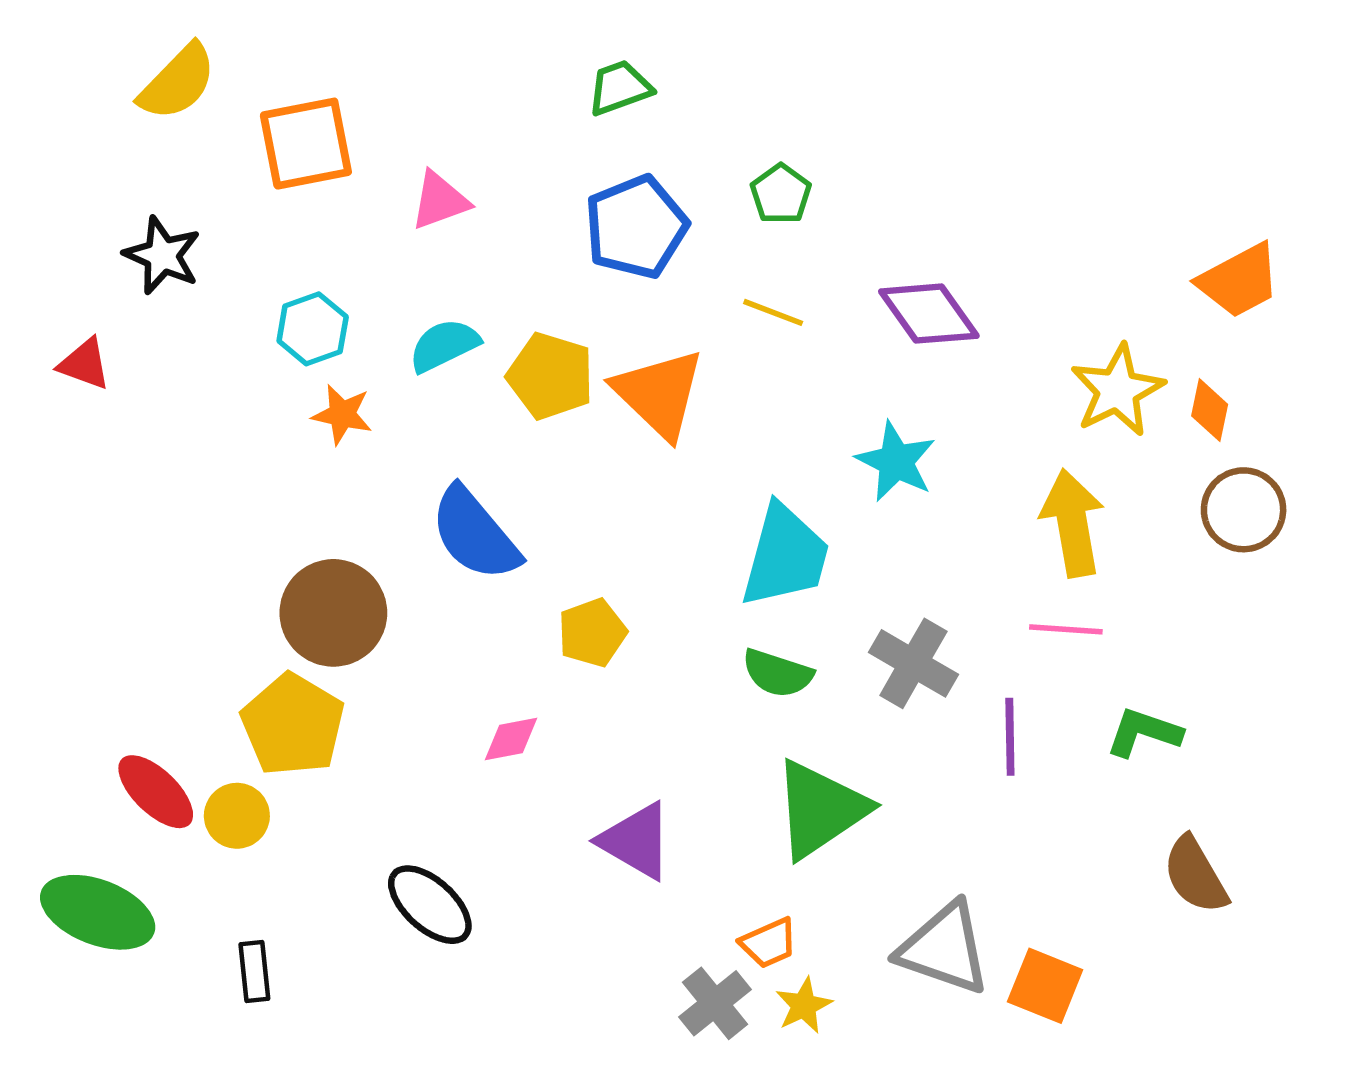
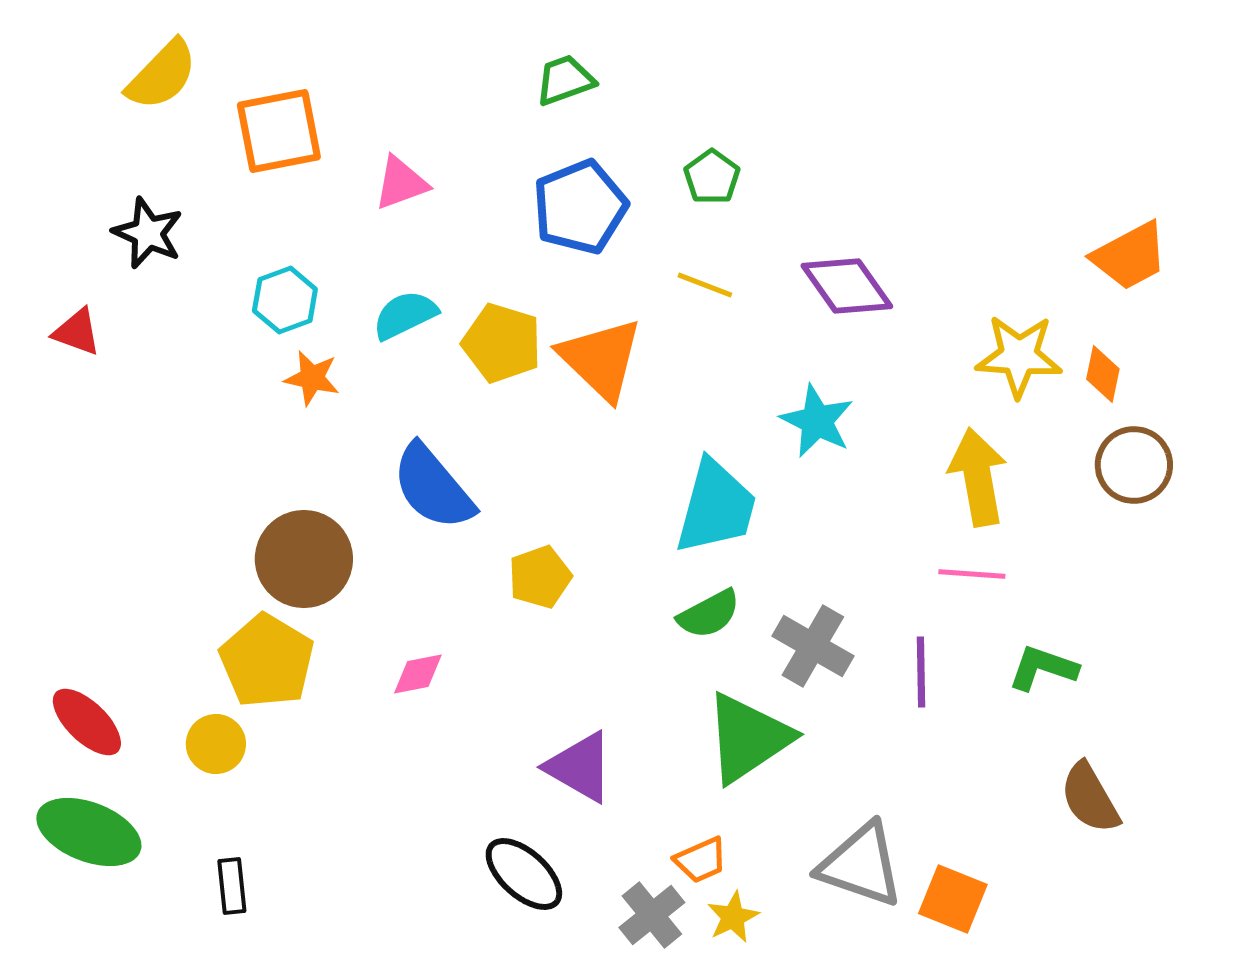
yellow star: (1117, 390) -> (1019, 356), turned 30
gray cross: (913, 663) -> (813, 646), moved
green semicircle: (777, 673) -> (709, 614), turned -46
pink diamond: (511, 739) -> (418, 674), moved
red ellipse: (156, 792) -> (87, 722), moved
black ellipse: (430, 905) -> (524, 874), moved

